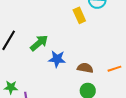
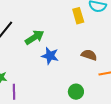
brown semicircle: (85, 68) -> (89, 55), moved

